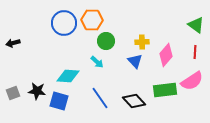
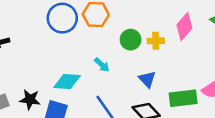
green circle: (106, 41) -> (131, 40), moved
pink diamond: (166, 55) -> (184, 26), moved
blue triangle: (135, 61) -> (147, 79), moved

